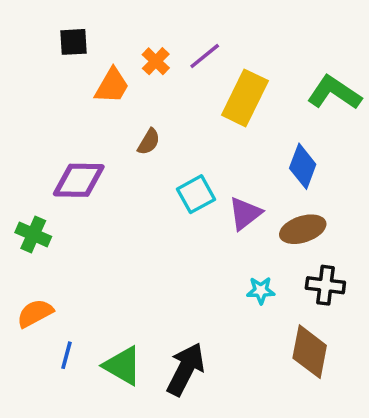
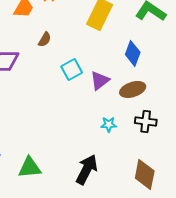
brown diamond: (310, 352) -> (145, 174), moved
green triangle: (123, 366) -> (30, 167), turned -35
black arrow: (185, 369) -> (87, 169), moved

